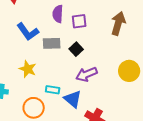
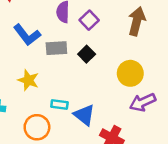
purple square: (79, 21) -> (89, 20), turned -35
yellow circle: (129, 71) -> (130, 73), moved
purple arrow: (86, 74) -> (143, 102), moved

